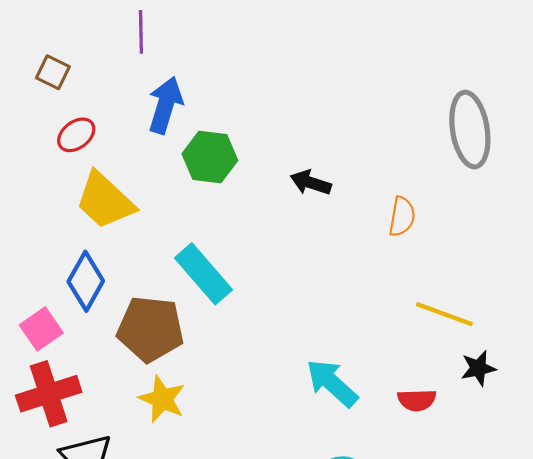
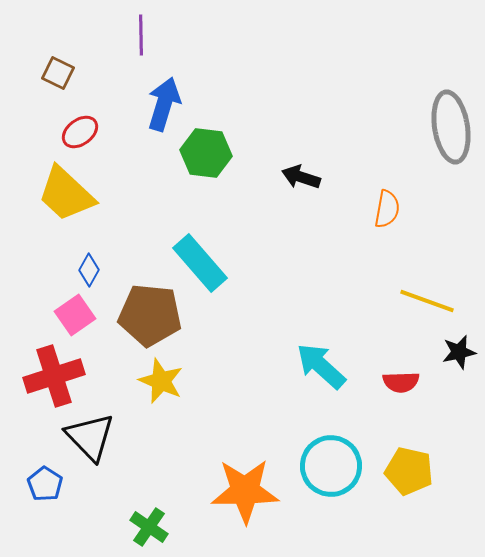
yellow trapezoid: (105, 201) -> (66, 194), moved
blue diamond: (86, 281) -> (89, 270), size x0.6
pink square: (41, 329) -> (75, 315), moved

